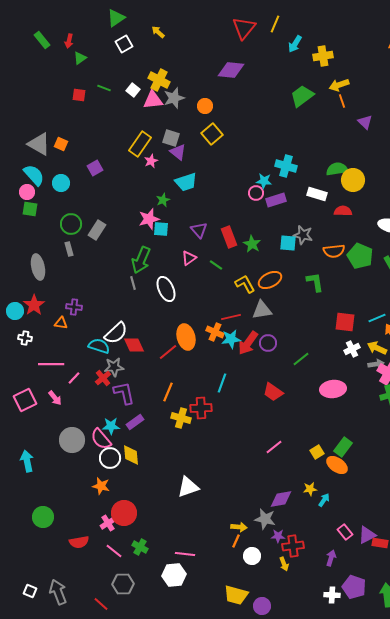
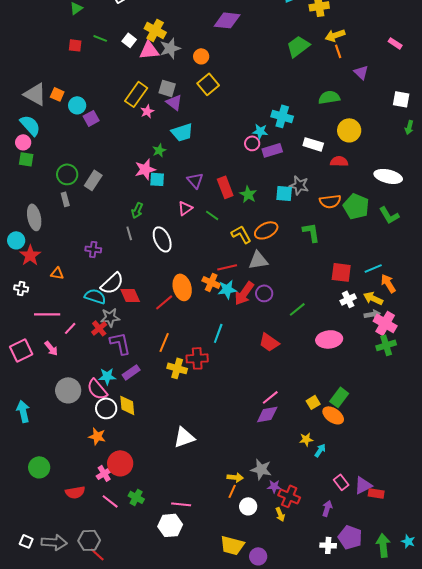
green semicircle: (337, 169) -> (329, 97), moved
cyan circle: (61, 183) -> (77, 105), moved
green arrow: (141, 260) -> (137, 210), size x0.6
purple cross: (74, 307) -> (93, 249), moved
cyan circle: (15, 311) -> (16, 240), moved
purple diamond: (281, 499) -> (267, 414), moved
red cross: (293, 546) -> (289, 496), turned 30
gray hexagon: (123, 584) -> (89, 540), moved
gray arrow: (58, 592) -> (54, 542), turned 115

